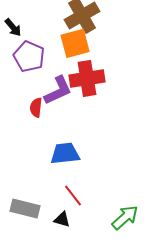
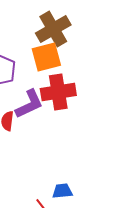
blue trapezoid: (65, 153) -> (62, 191), moved, size x0.7

